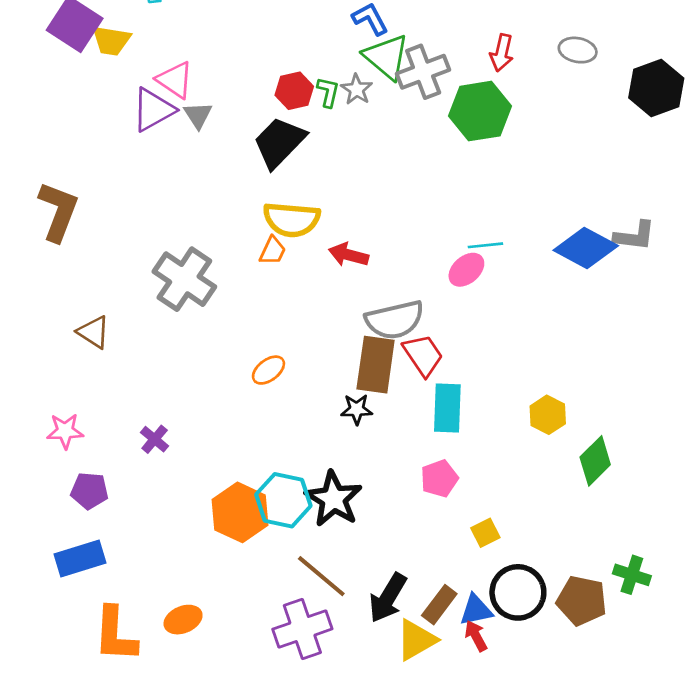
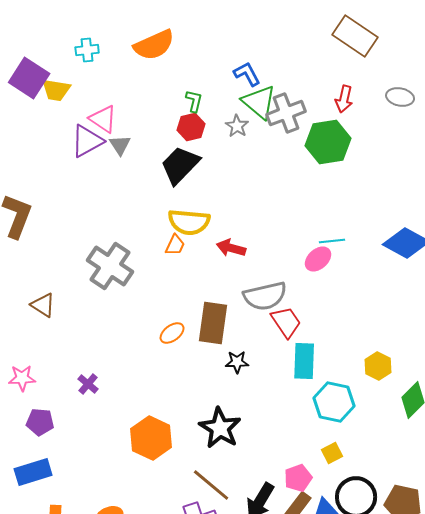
green L-shape: (328, 92) -> (194, 101), moved
brown rectangle: (376, 365) -> (213, 323), moved
pink pentagon: (439, 479) -> (298, 478), moved
cyan hexagon: (283, 500) -> (334, 402), moved

